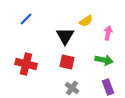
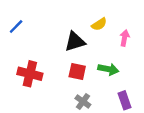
blue line: (26, 19) -> (16, 27), moved
black triangle: (65, 36) -> (75, 42), turned 42
green arrow: (104, 60) -> (108, 69), moved

